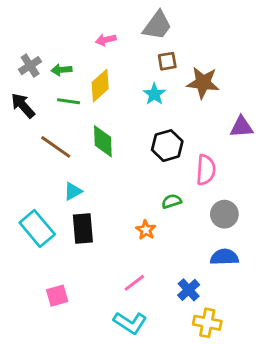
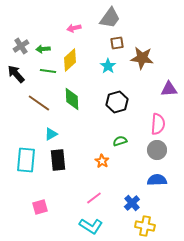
pink semicircle: (206, 170) -> (158, 124), moved
cyan rectangle: (37, 228) -> (26, 160), turned 45

